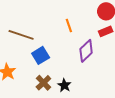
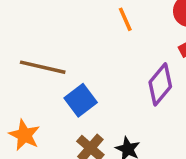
orange line: (69, 26) -> (125, 19), moved

